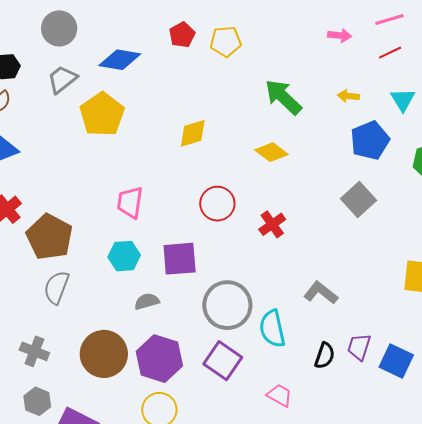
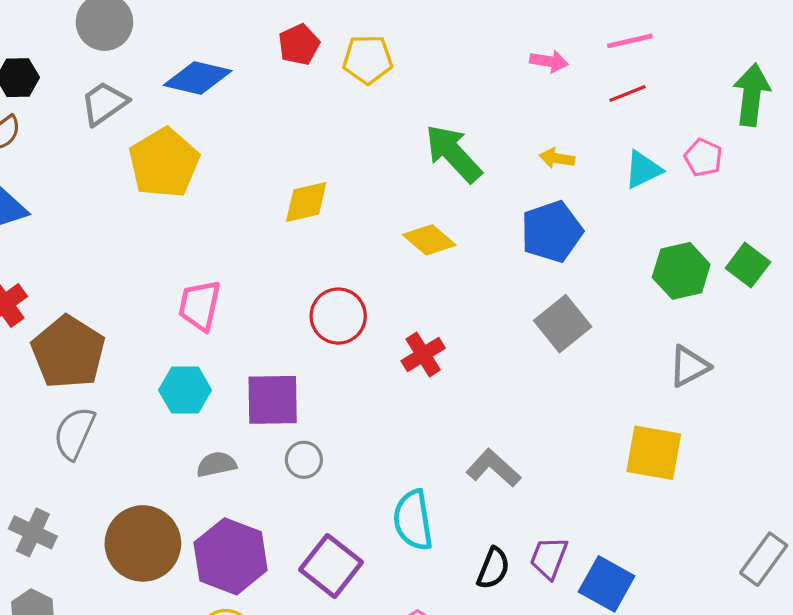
cyan triangle: (403, 100) -> (643, 170), turned 32
blue pentagon: (370, 140) -> (552, 232), moved
gray circle: (227, 305) -> (304, 460), moved, size x0.5

